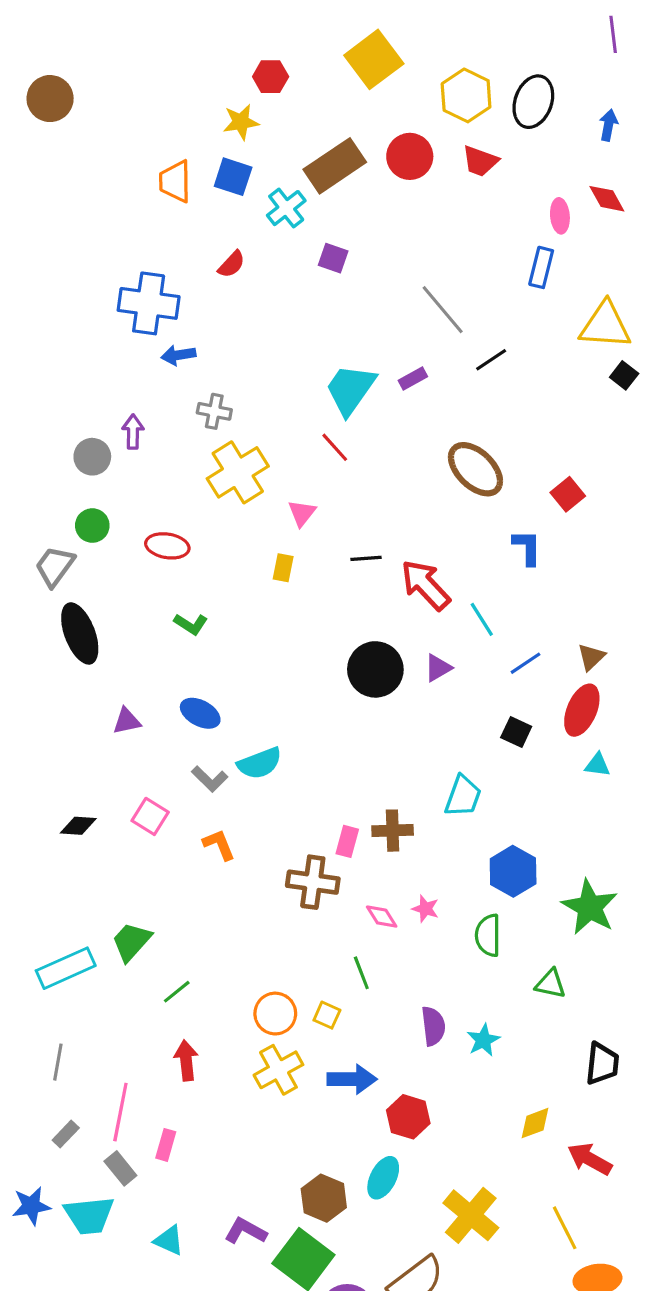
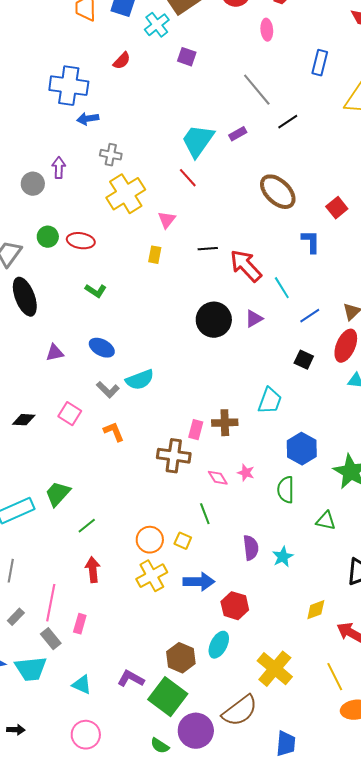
pink ellipse: (560, 216) -> (267, 30), moved
green circle: (92, 526) -> (48, 237), moved

